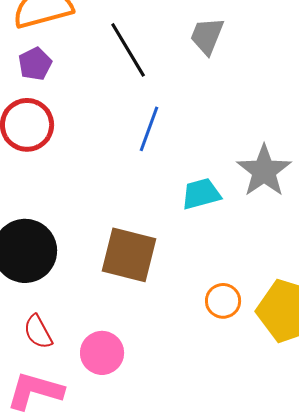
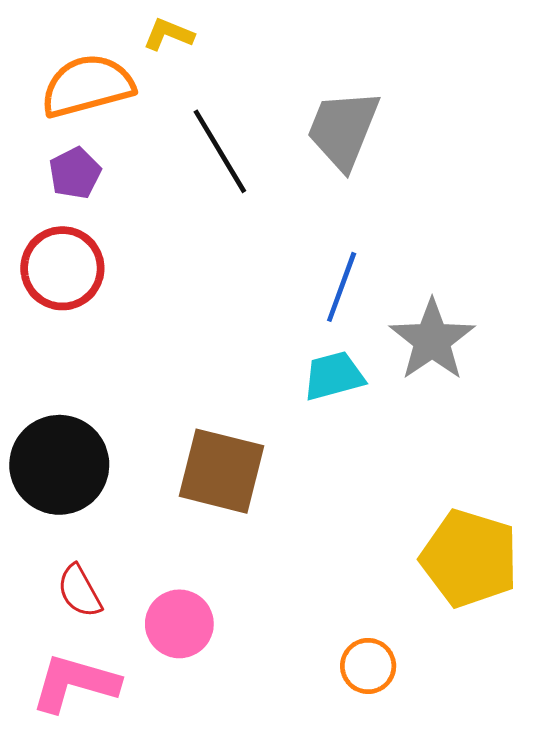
gray trapezoid: (207, 36) -> (343, 129), size x1.4
blue line: (149, 129) -> (342, 287), moved
orange circle: (223, 301) -> (368, 666), moved

